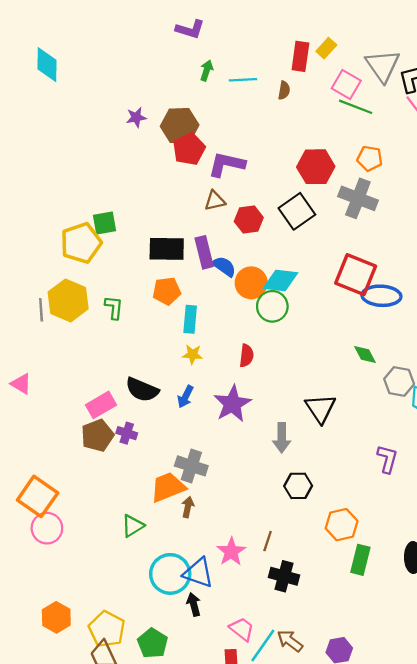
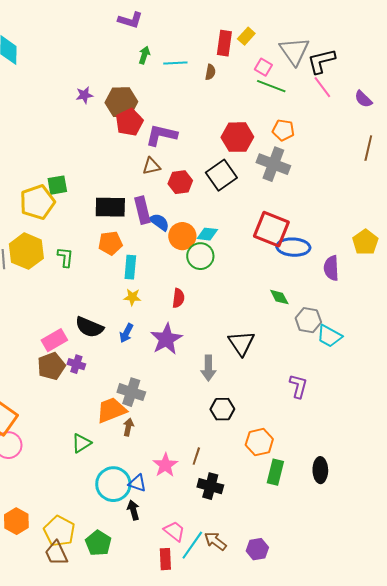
pink square: (346, 85) -> (263, 67), size x0.7
cyan diamond: (281, 281) -> (207, 234), size x0.7
blue triangle: (198, 573) -> (137, 483), size x0.7

